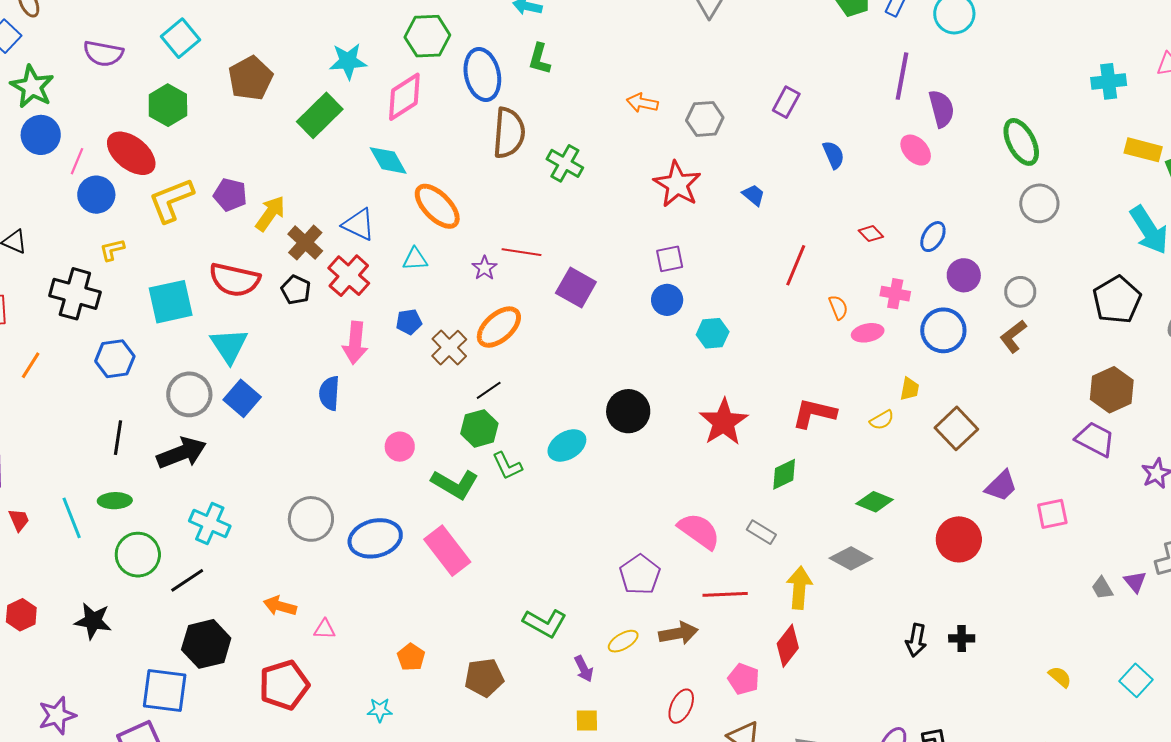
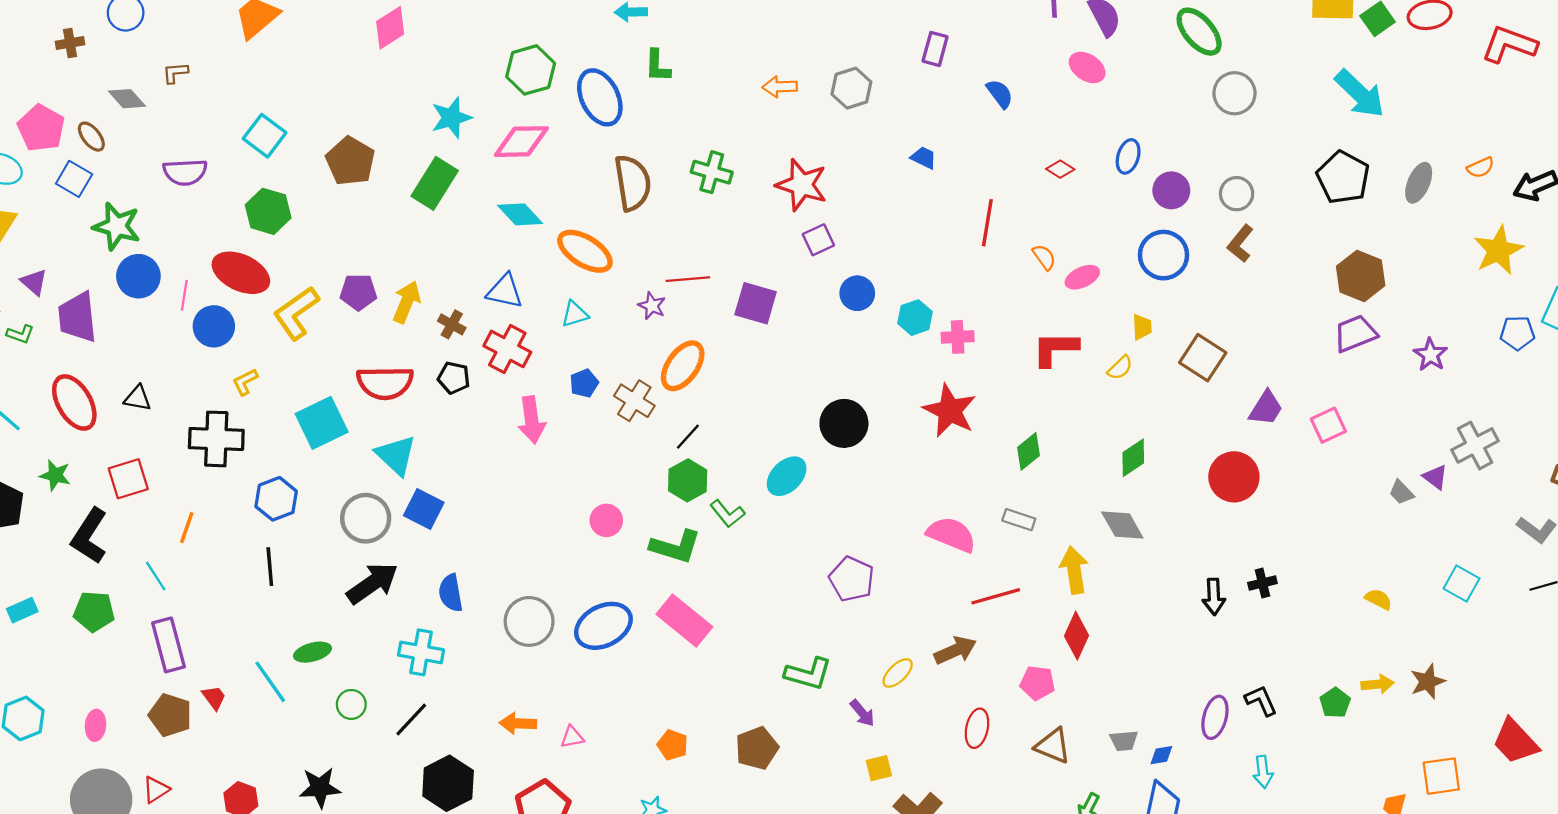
pink diamond: (404, 97) -> (521, 142), turned 45
brown semicircle: (509, 133) -> (633, 183), moved
red star: (677, 184) -> (802, 185), moved
brown cross: (305, 243) -> (452, 324), size x0.7
purple square: (670, 259) -> (818, 240), moved
pink cross: (895, 294) -> (958, 337), moved
blue semicircle: (329, 393) -> (451, 593), moved
red L-shape: (814, 413) -> (1055, 349), moved
black line: (118, 438) -> (270, 567), moved
purple trapezoid: (1095, 439) -> (1355, 334), turned -36
green diamond: (875, 502) -> (1133, 458), turned -42
green circle: (138, 555) -> (351, 704), size x0.6
gray diamond: (851, 558) -> (1122, 525), turned 45
purple pentagon: (640, 575) -> (852, 579), moved

